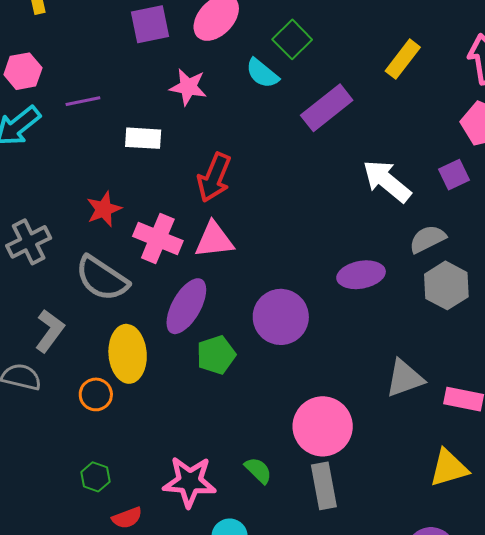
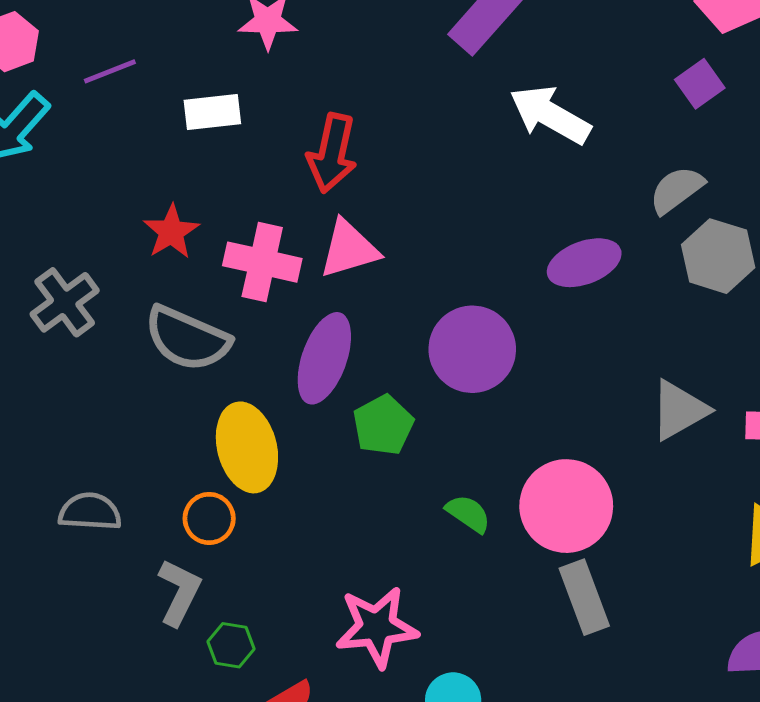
white arrow: (387, 181) -> (550, 115), moved
gray L-shape: (50, 331) -> (179, 592), moved
green semicircle: (258, 470) -> (468, 514), moved

